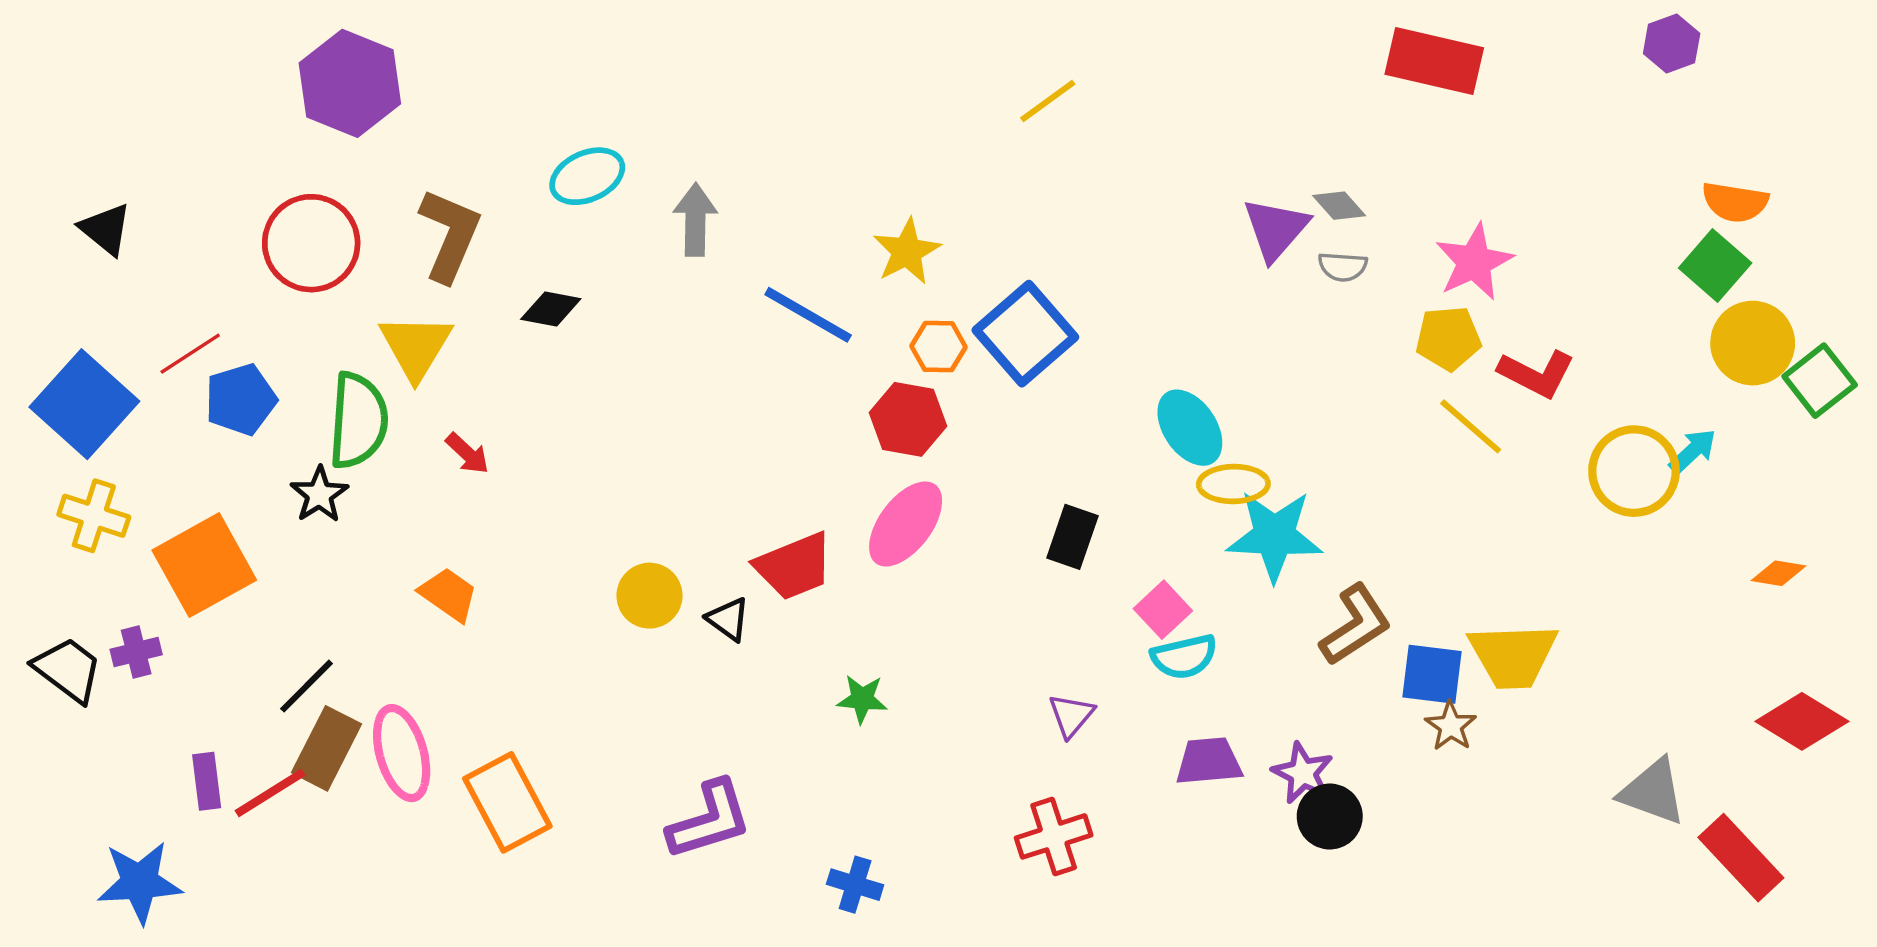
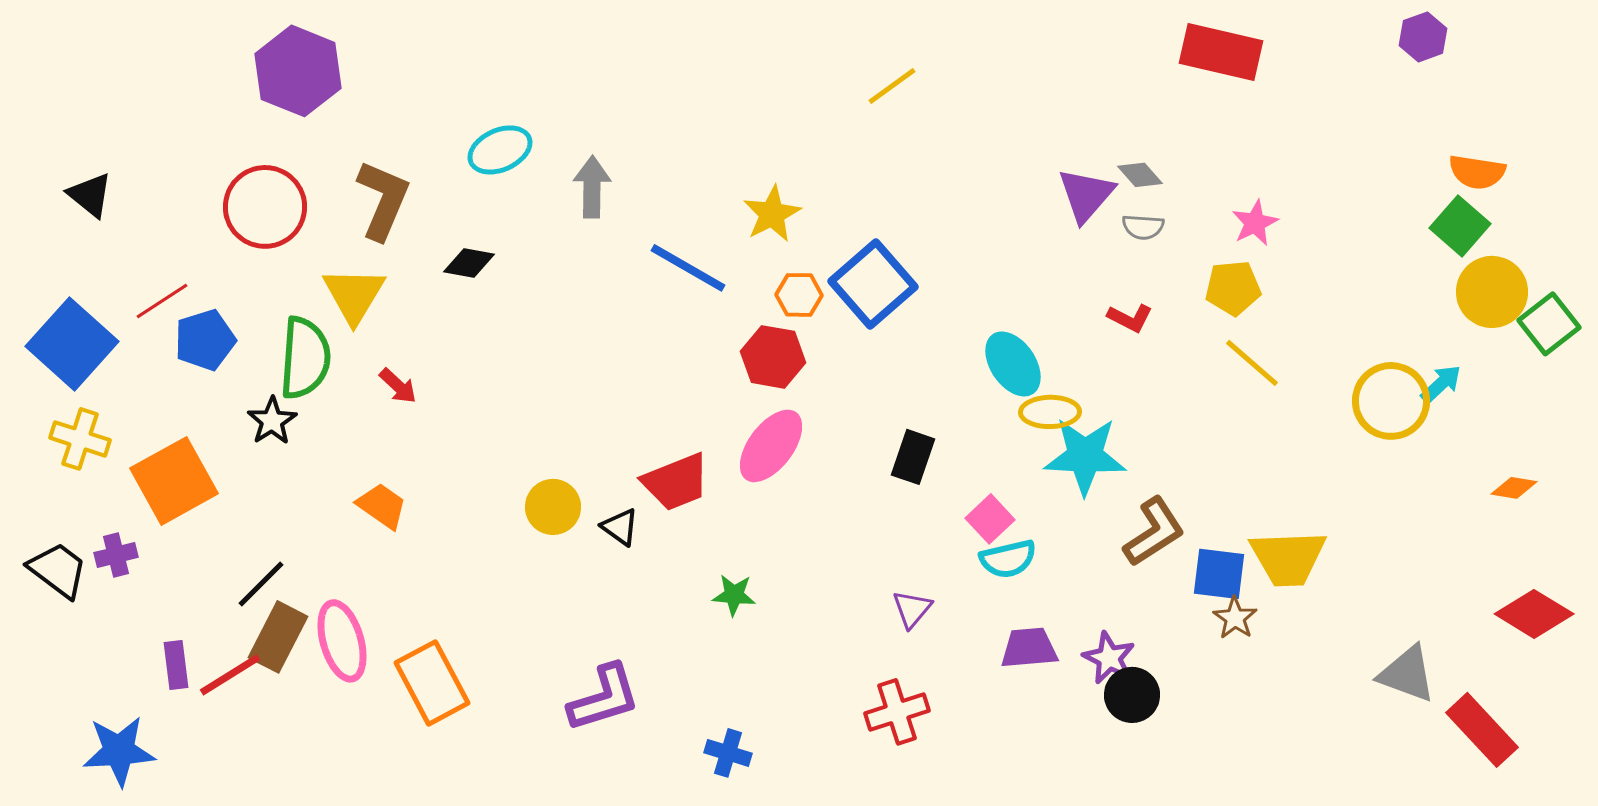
pink star: (1474, 262) -> (1255, 223), size x0.7
red L-shape: (1536, 374) -> (1130, 318), moved, size x0.7

